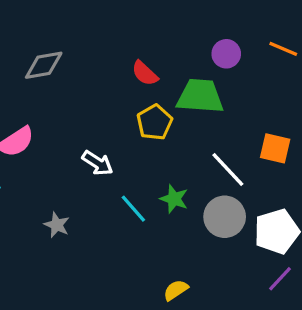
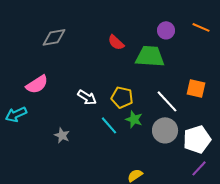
yellow pentagon: (155, 122) -> (122, 97), moved, turned -30

